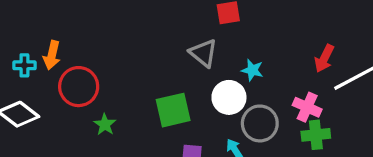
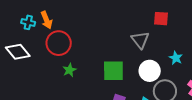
orange arrow: (52, 55) -> (46, 20), turned -48
cyan star: (252, 70) -> (176, 58), moved

